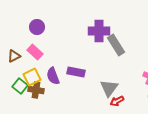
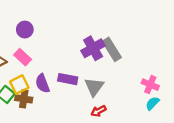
purple cross: (99, 31) -> (93, 48), moved, turned -30
gray triangle: (109, 88) -> (94, 87), moved
red arrow: (117, 101) -> (99, 111), moved

